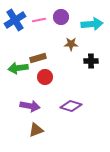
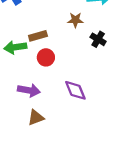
black cross: (91, 61) -> (98, 39), turned 32
purple diamond: (71, 106) -> (75, 90), turned 50

